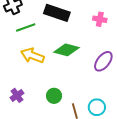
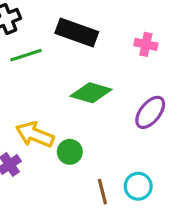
yellow arrow: (32, 56) -> (35, 135), moved
green circle: (54, 96) -> (70, 152), moved

